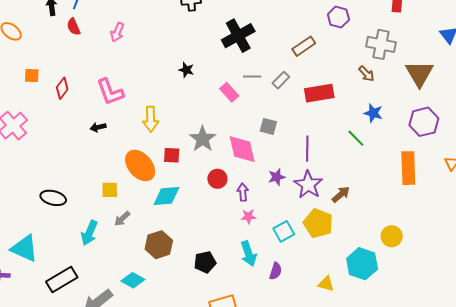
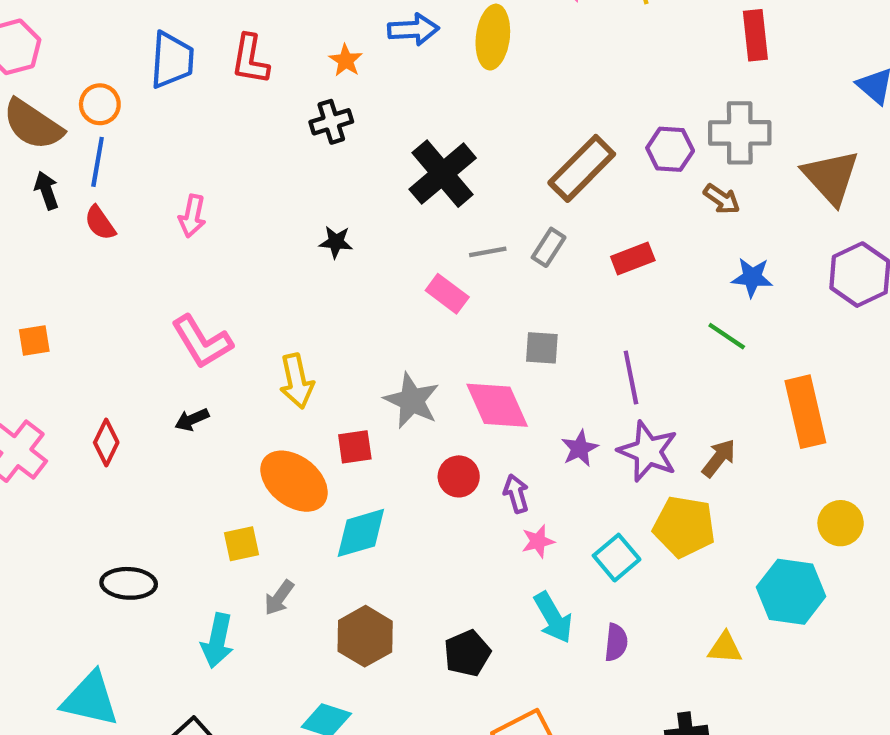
purple hexagon: (338, 17) -> (670, 149), moved
brown rectangle: (304, 46) -> (582, 168), size x1.4
black star: (186, 70) -> (336, 242), moved
red diamond: (62, 88) -> (106, 442), moved
red rectangle: (319, 93) -> (633, 258), size x0.7
orange rectangle: (408, 168) -> (805, 412), moved

